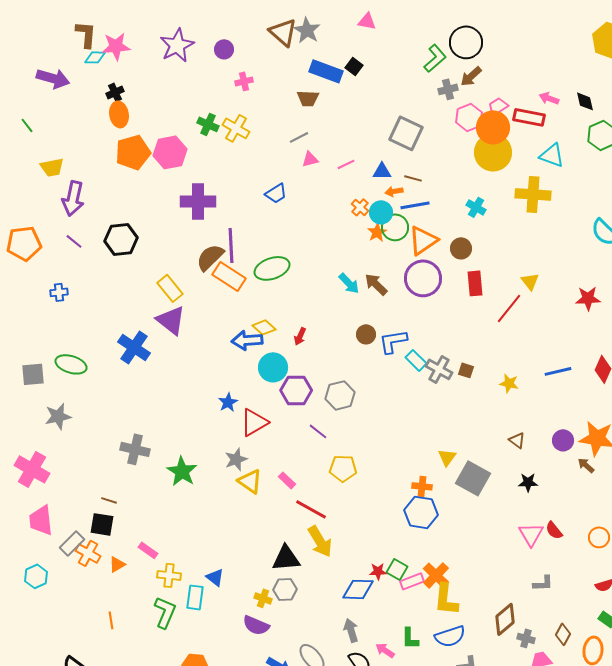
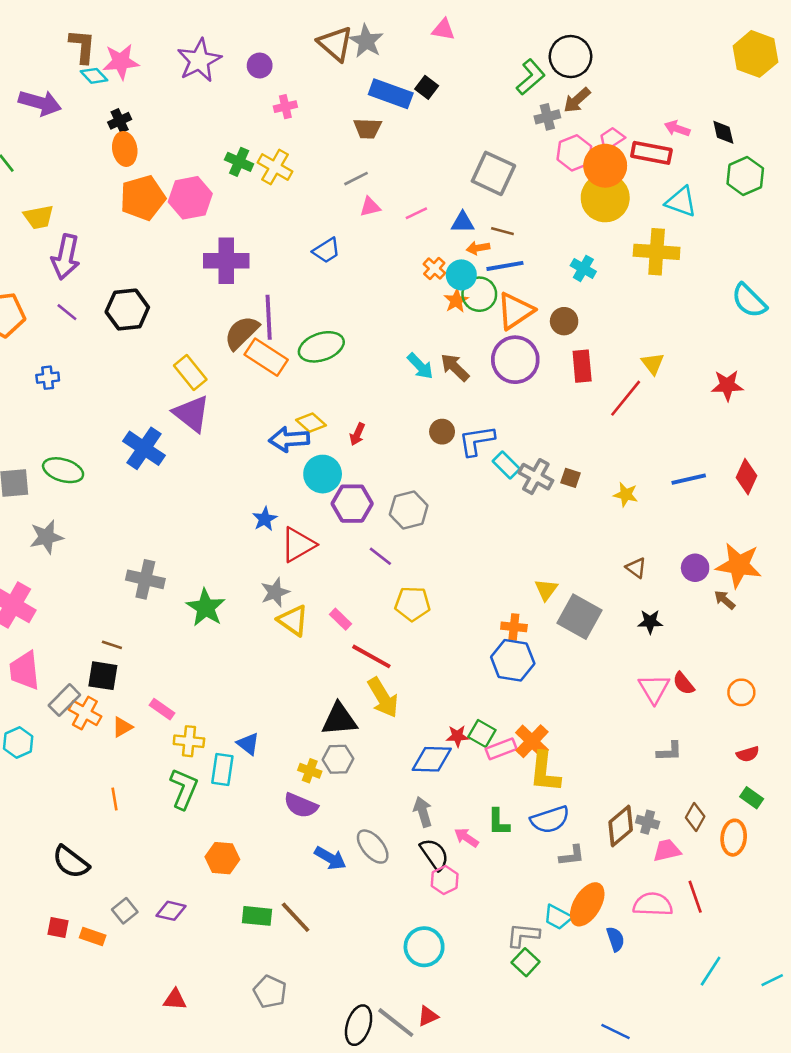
cyan diamond: (95, 57) -> (94, 76), turned 45
brown diamond: (505, 619) -> (621, 826), moved

